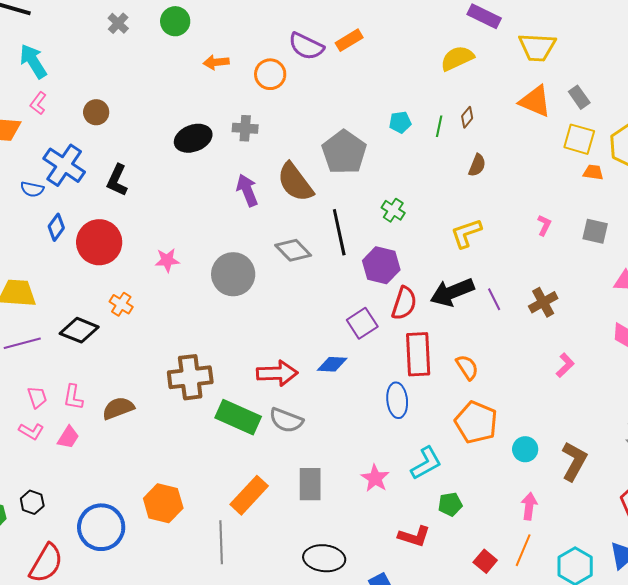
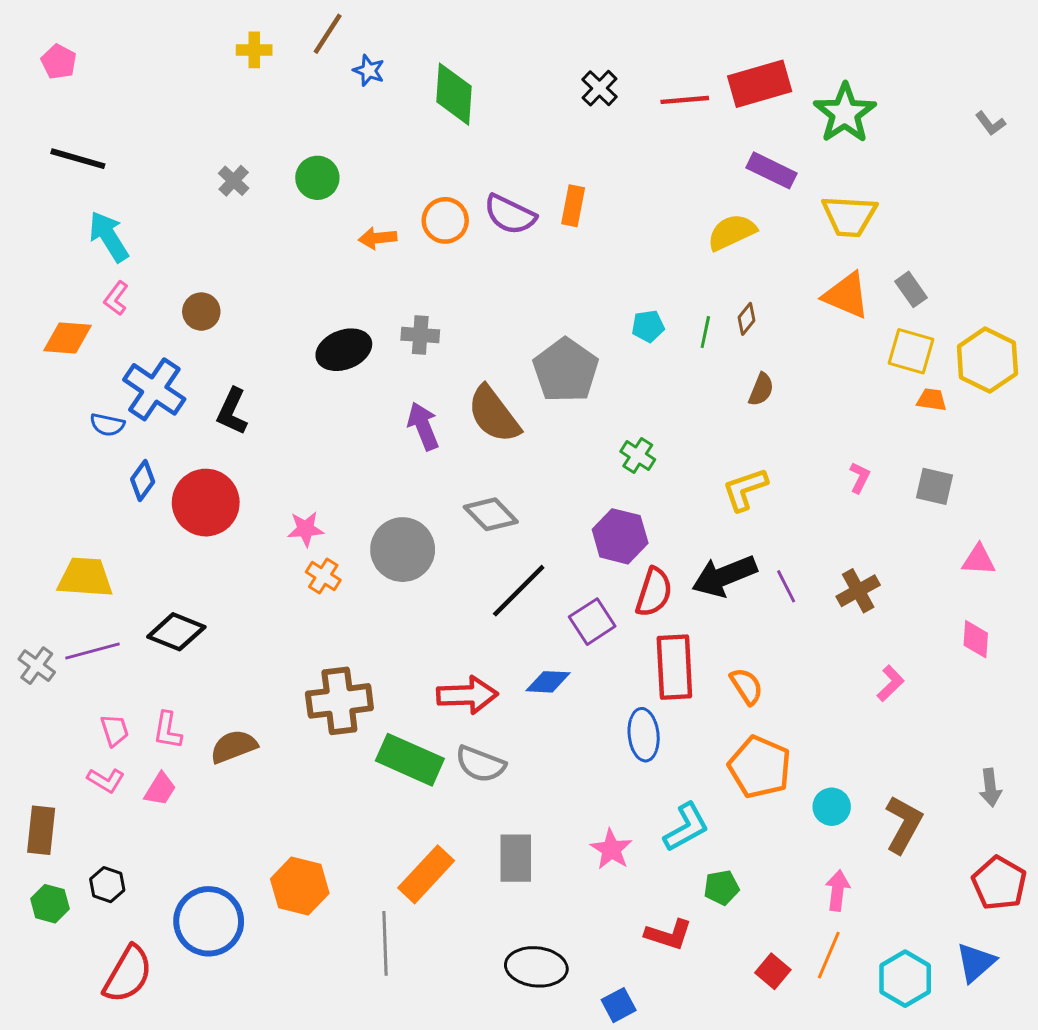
orange rectangle: (349, 40) -> (573, 206), turned -48
orange circle: (270, 74) -> (445, 220), moved
black line: (339, 232) -> (519, 591), moved, turned 57
orange cross: (121, 304) -> (323, 576), moved

